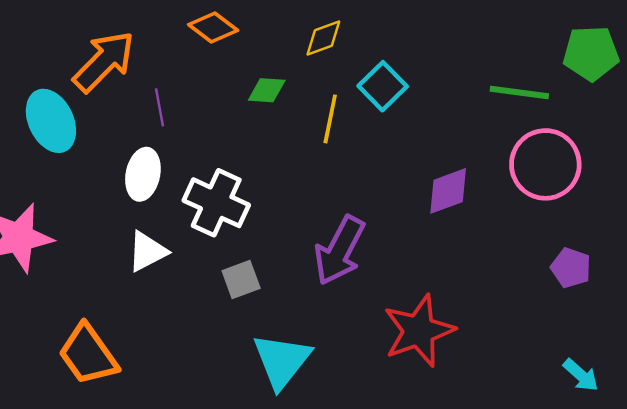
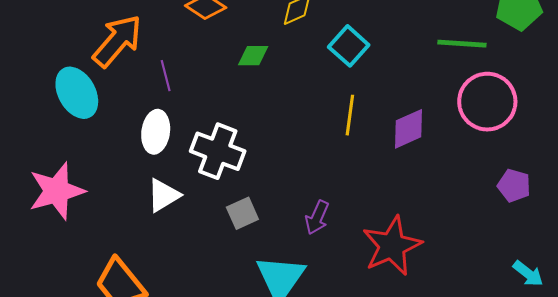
yellow line: (330, 119) -> (350, 115), moved
purple arrow: (339, 250) -> (317, 217), moved, size x0.6

